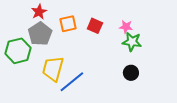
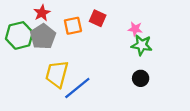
red square: (95, 26) -> (98, 18), moved
green hexagon: (18, 51) -> (19, 35), moved

